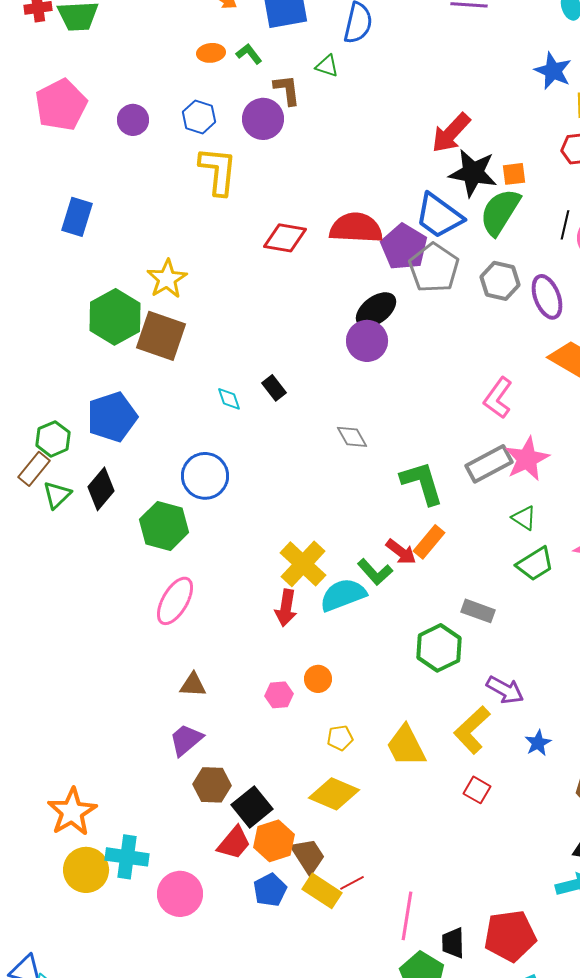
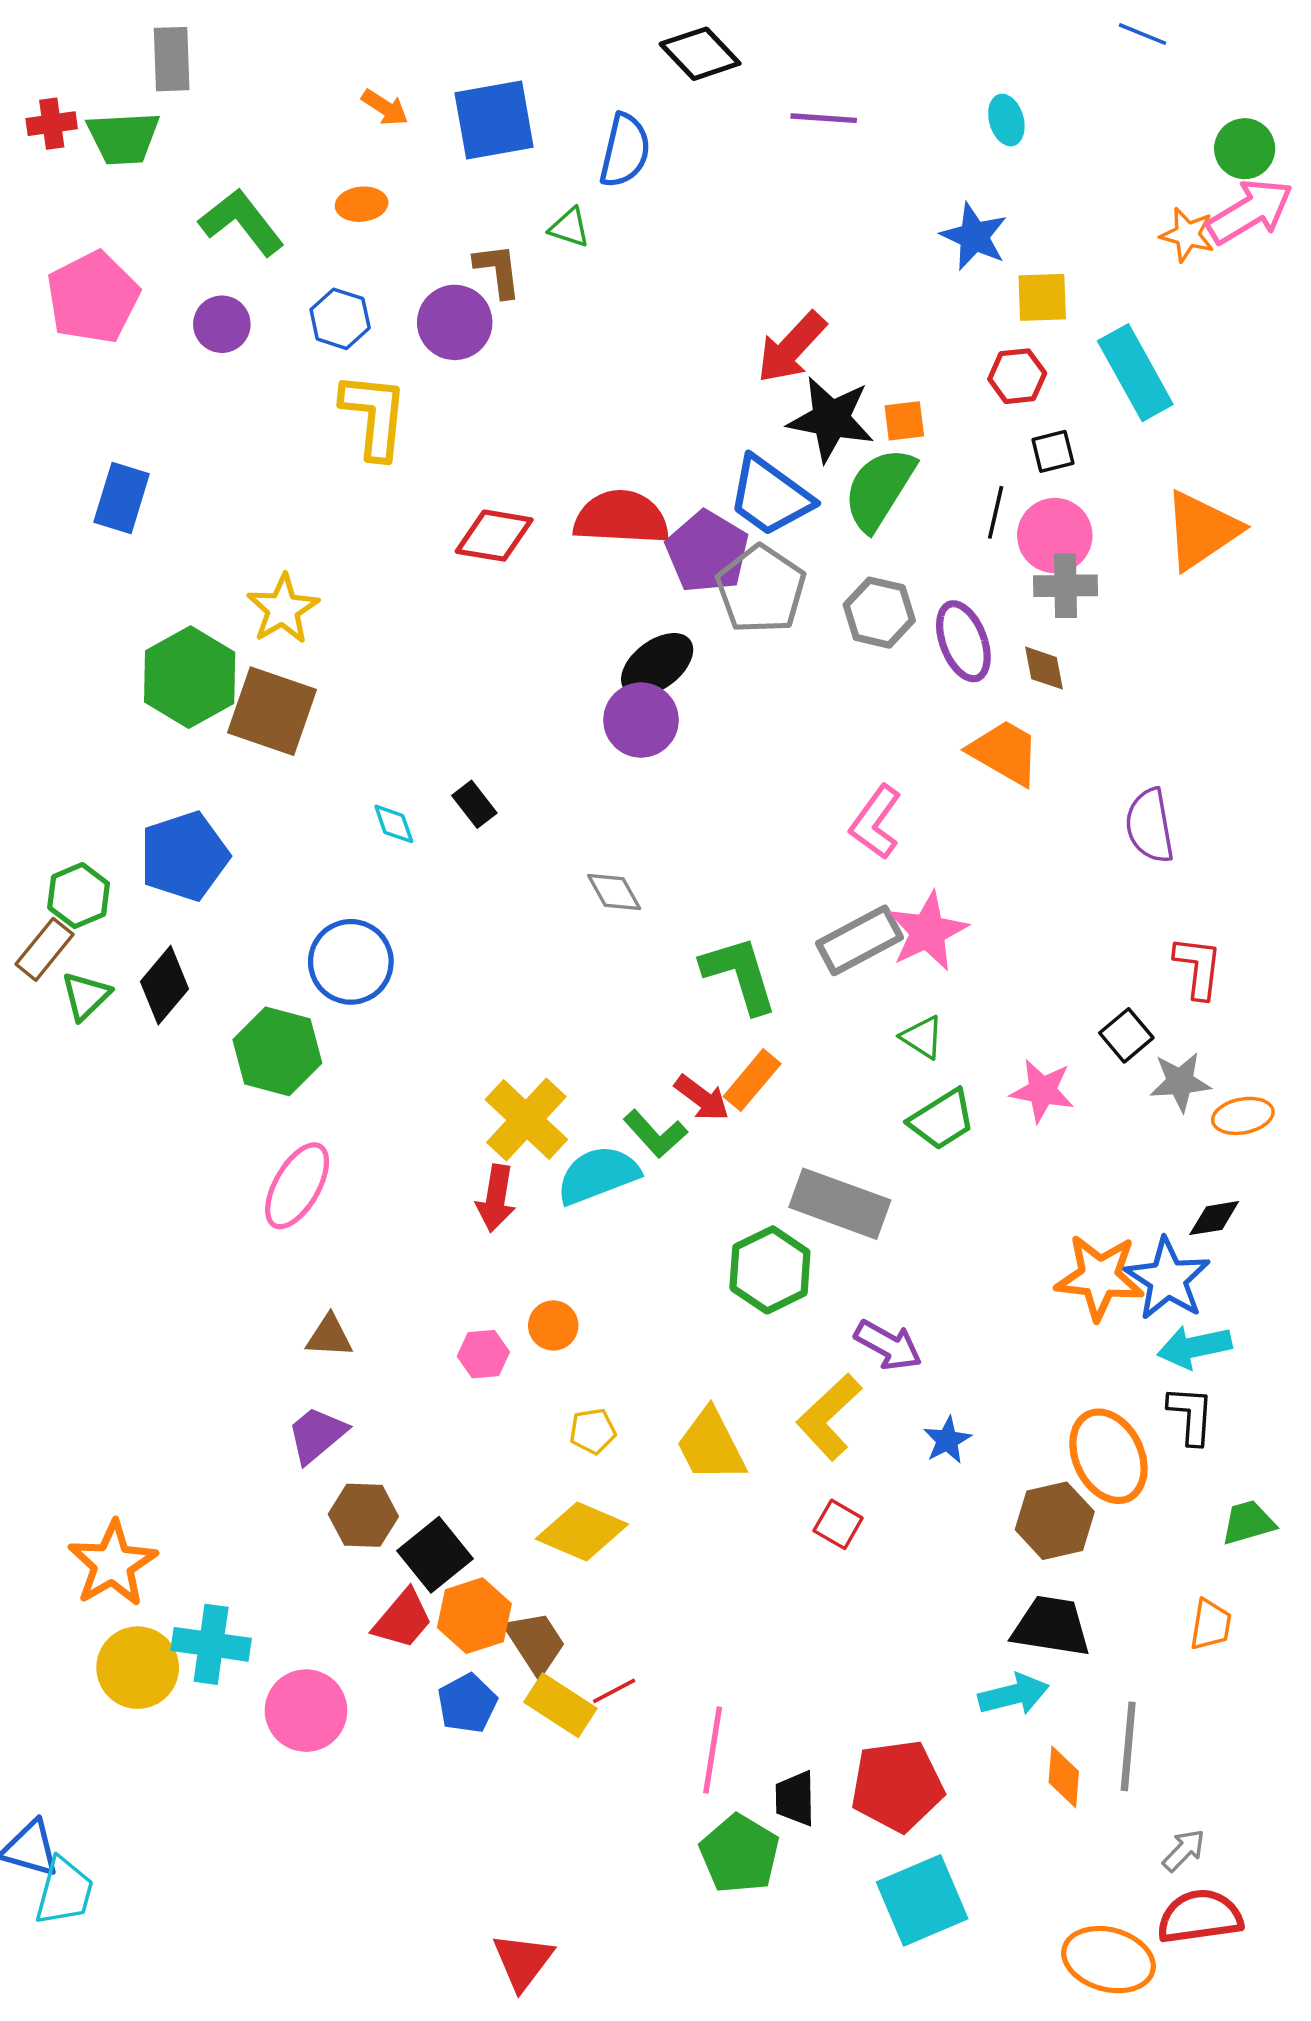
green L-shape: (249, 54) -> (242, 222), moved, size x1.8
gray rectangle: (478, 611) -> (840, 1204), size x1.6

